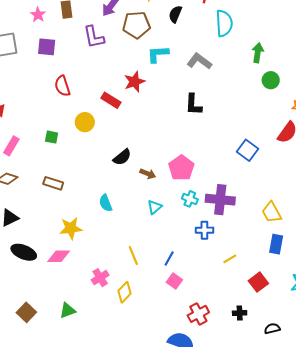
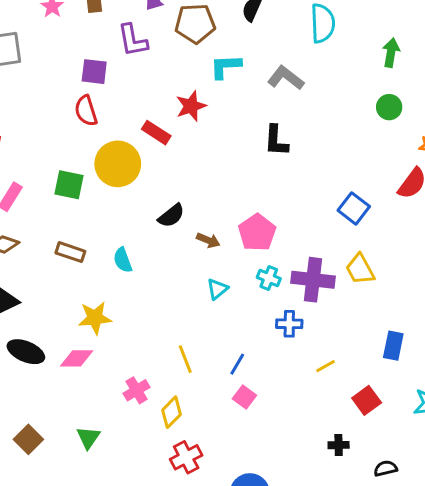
purple square: (47, 47) -> (94, 72), moved
green arrow: (258, 53) -> (391, 53), moved
yellow circle: (85, 122) -> (118, 164), size x1.6
green square: (52, 137) -> (69, 185), size x1.5
cyan semicircle: (106, 203) -> (123, 260), moved
yellow trapezoid: (272, 212) -> (360, 269), moved
green triangle: (67, 311) -> (88, 438), turned -36
red cross: (198, 314) -> (186, 457), moved

